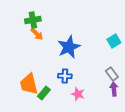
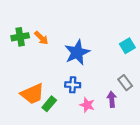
green cross: (33, 20) -> (20, 37), moved
orange trapezoid: (29, 84) -> (32, 94), turned -100
purple arrow: (114, 89) -> (112, 99), moved

